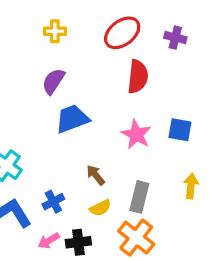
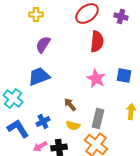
yellow cross: (55, 31) -> (36, 15), moved
blue trapezoid: (72, 119) -> (39, 77), moved
yellow semicircle: (100, 208) -> (73, 126), turned 40

